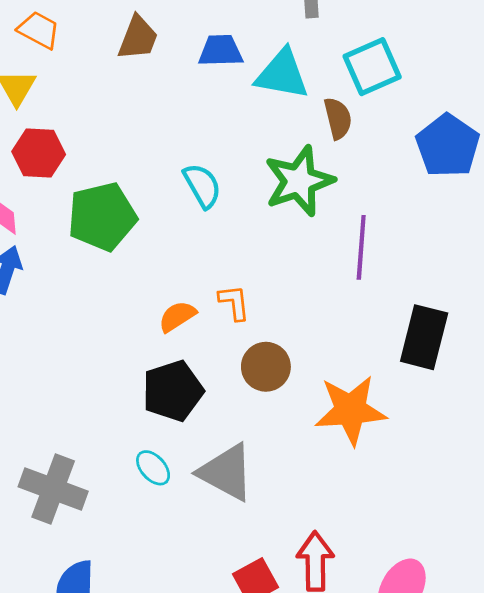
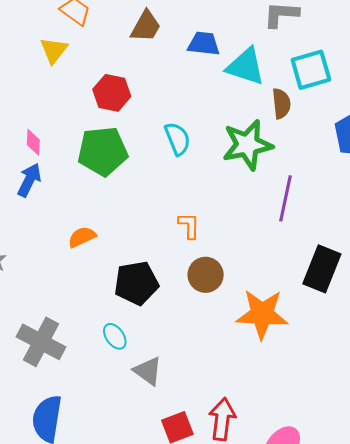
red hexagon: (39, 153) -> (112, 93), moved
orange semicircle: (177, 316) -> (82, 237), moved
gray triangle: (226, 472) -> (148, 371), moved, size x0.7

